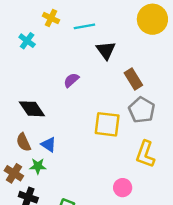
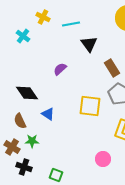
blue triangle: (49, 145) -> (48, 114), moved

